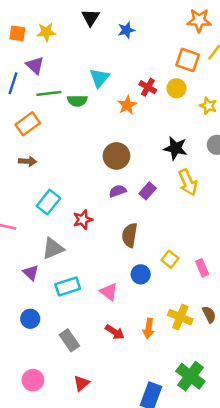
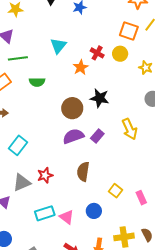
green semicircle: (77, 101) -> (37, 82), moved
black star: (175, 148) -> (100, 98), moved
purple semicircle: (118, 191) -> (73, 136), size x1.5
red star: (83, 220) -> (45, 175), moved
blue circle: (141, 274) -> (94, 211), moved
cyan rectangle: (68, 287) -> (45, 213), moved
yellow cross: (180, 317) -> (124, 237), turned -30

